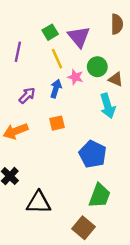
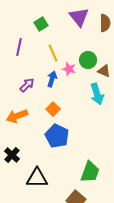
green square: (50, 32) -> (41, 24), moved
purple triangle: (79, 37) -> (79, 17), moved
orange square: (57, 123) -> (53, 109), turned -32
blue pentagon: (93, 154) -> (57, 136), moved

